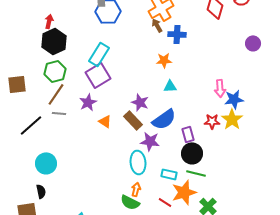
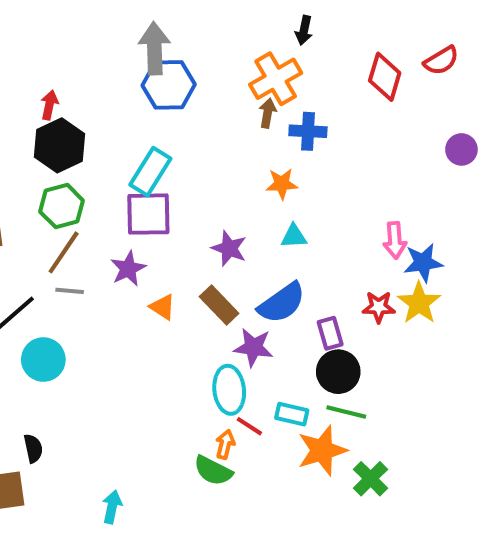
brown arrow: (157, 25) -> (268, 113), turned 40
purple square: (98, 75) -> (148, 214), turned 30
purple star: (140, 102) -> (229, 248), moved
cyan circle: (46, 163) -> (43, 360), moved
red line: (165, 202) -> (249, 426), moved

